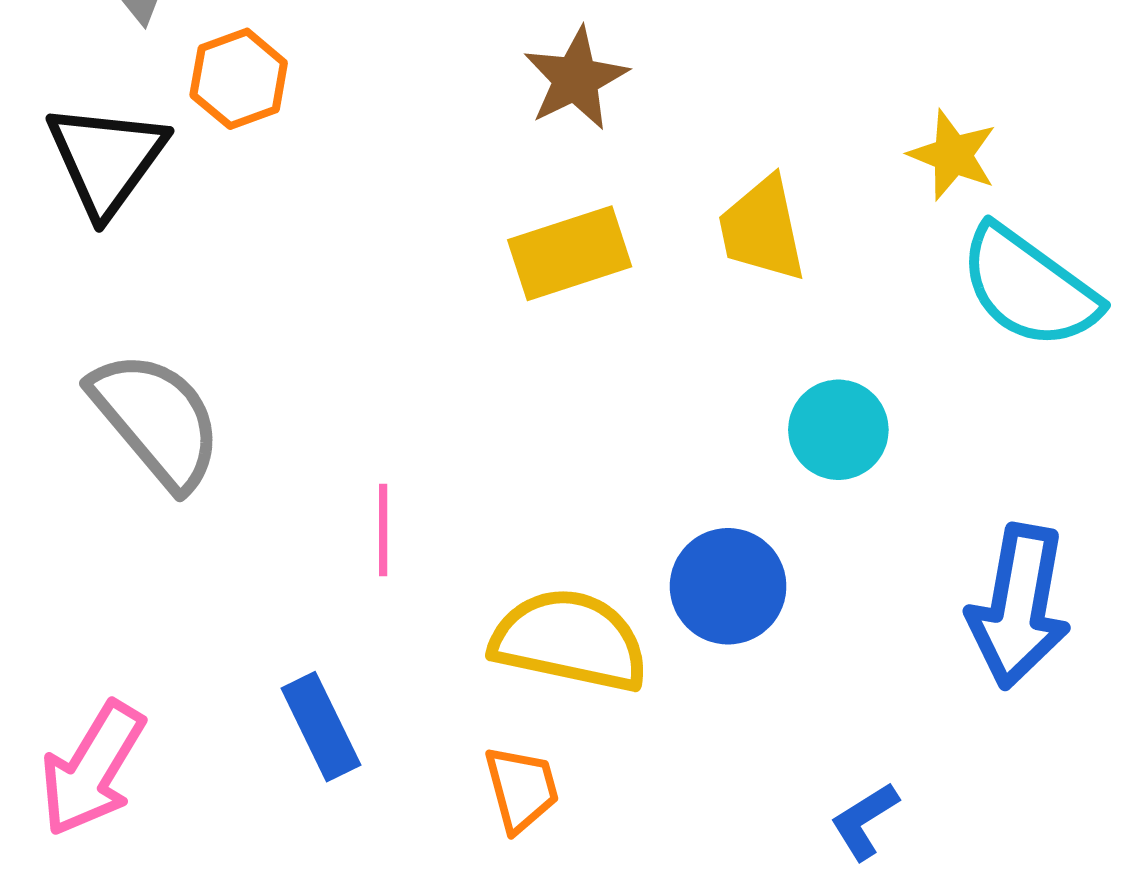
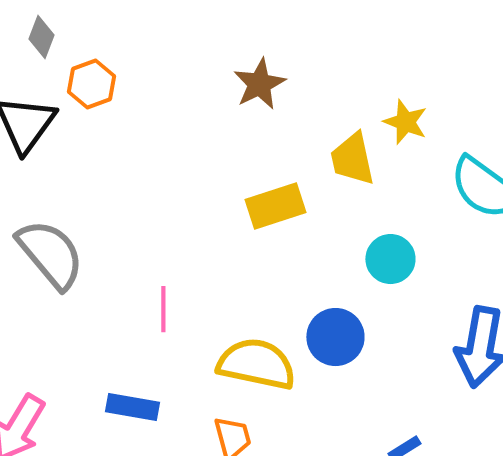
yellow star: (953, 155) -> (405, 122), moved
yellow rectangle: (570, 253) -> (275, 206), moved
blue rectangle: (321, 727) -> (132, 407), turned -54

